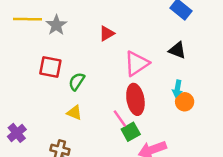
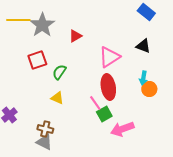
gray star: (56, 25) -> (42, 25), size x1.4
red triangle: (107, 33) -> (75, 36), moved
red square: (50, 67) -> (37, 60), turned -30

